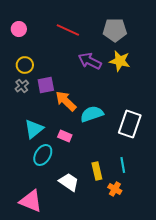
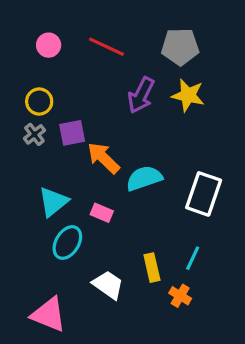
pink circle: (19, 29) -> (49, 45), moved
purple arrow: (90, 61) -> (141, 95), turned -90
cyan line: (123, 165) -> (193, 258), turned 35

